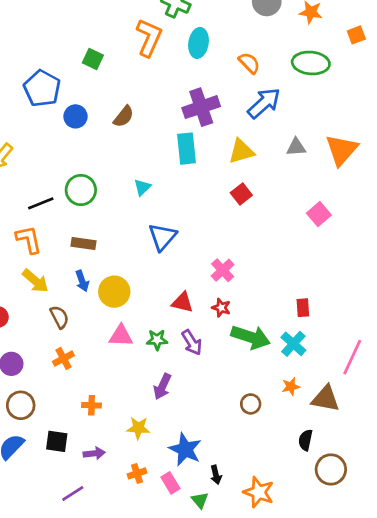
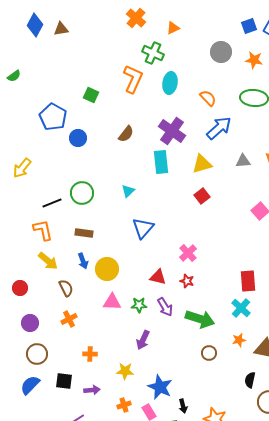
purple cross: (201, 107) -> (172, 131), turned -36
brown semicircle: (124, 116) -> (126, 134), moved
red rectangle: (303, 308) -> (248, 281), size x1.5
green arrow: (251, 337) -> (200, 319), moved

